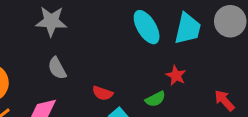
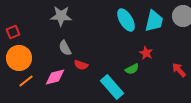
red semicircle: (103, 93) -> (81, 65), moved

